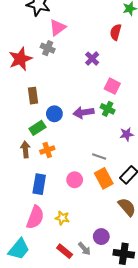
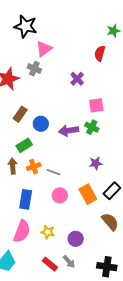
pink square: (112, 86) -> (96, 105), turned -35
brown rectangle: (33, 96) -> (20, 114), turned 42
blue circle: (54, 114) -> (41, 124), moved
purple star: (127, 134) -> (96, 163), moved
gray line: (99, 156) -> (53, 172), moved
purple circle: (101, 237) -> (76, 239), moved

